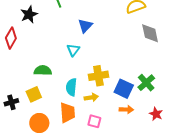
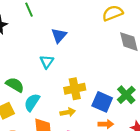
green semicircle: (43, 71) -> (15, 85), turned 30
cyan semicircle: (71, 87) -> (32, 102), moved, turned 30

